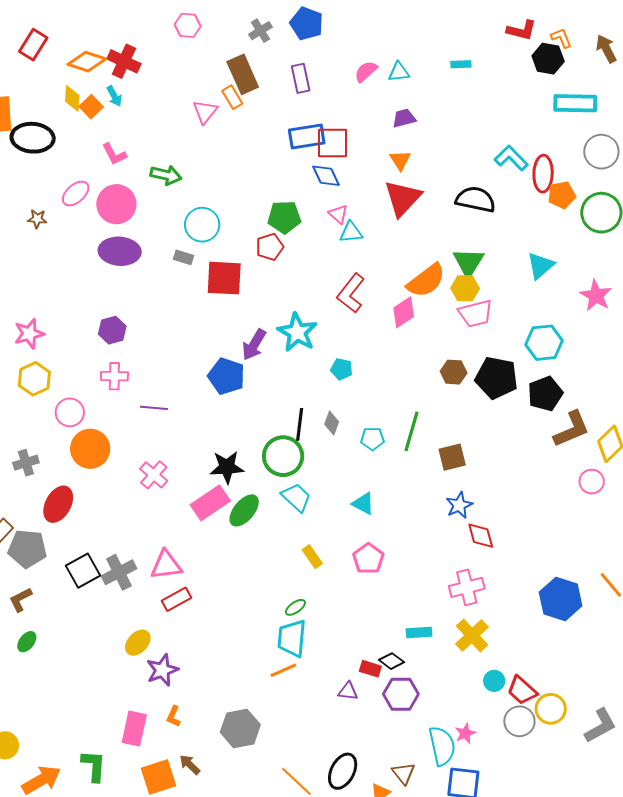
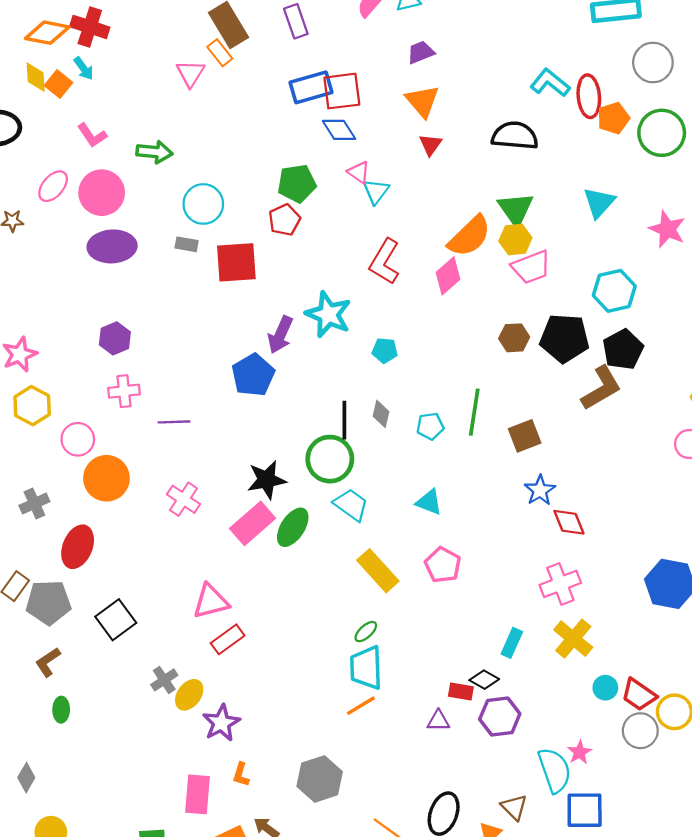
orange triangle: (400, 160) -> (422, 101), size x1.4
red triangle: (403, 198) -> (431, 145), size x0.5
cyan triangle: (351, 232) -> (376, 191), turned -40
blue pentagon: (226, 376) -> (253, 375), turned 30
brown L-shape: (572, 429) -> (601, 388), moved
yellow rectangle: (312, 557) -> (378, 571), size x1.6
gray cross: (119, 572) -> (164, 680), moved, size x0.7
cyan rectangle: (419, 633) -> (512, 643), turned -55
green ellipse: (27, 642) -> (61, 710), turned -30

